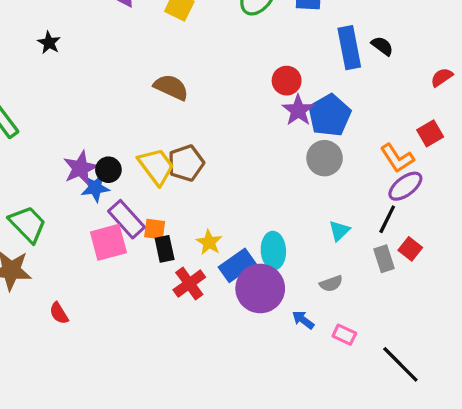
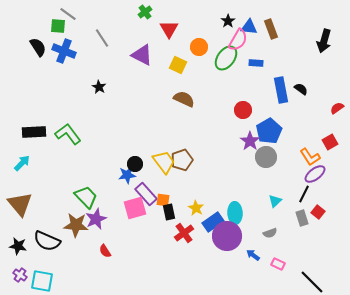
brown semicircle: (171, 87) -> (184, 99), moved
purple star: (298, 110) -> (250, 141), moved
purple star: (80, 168) -> (96, 219), moved

